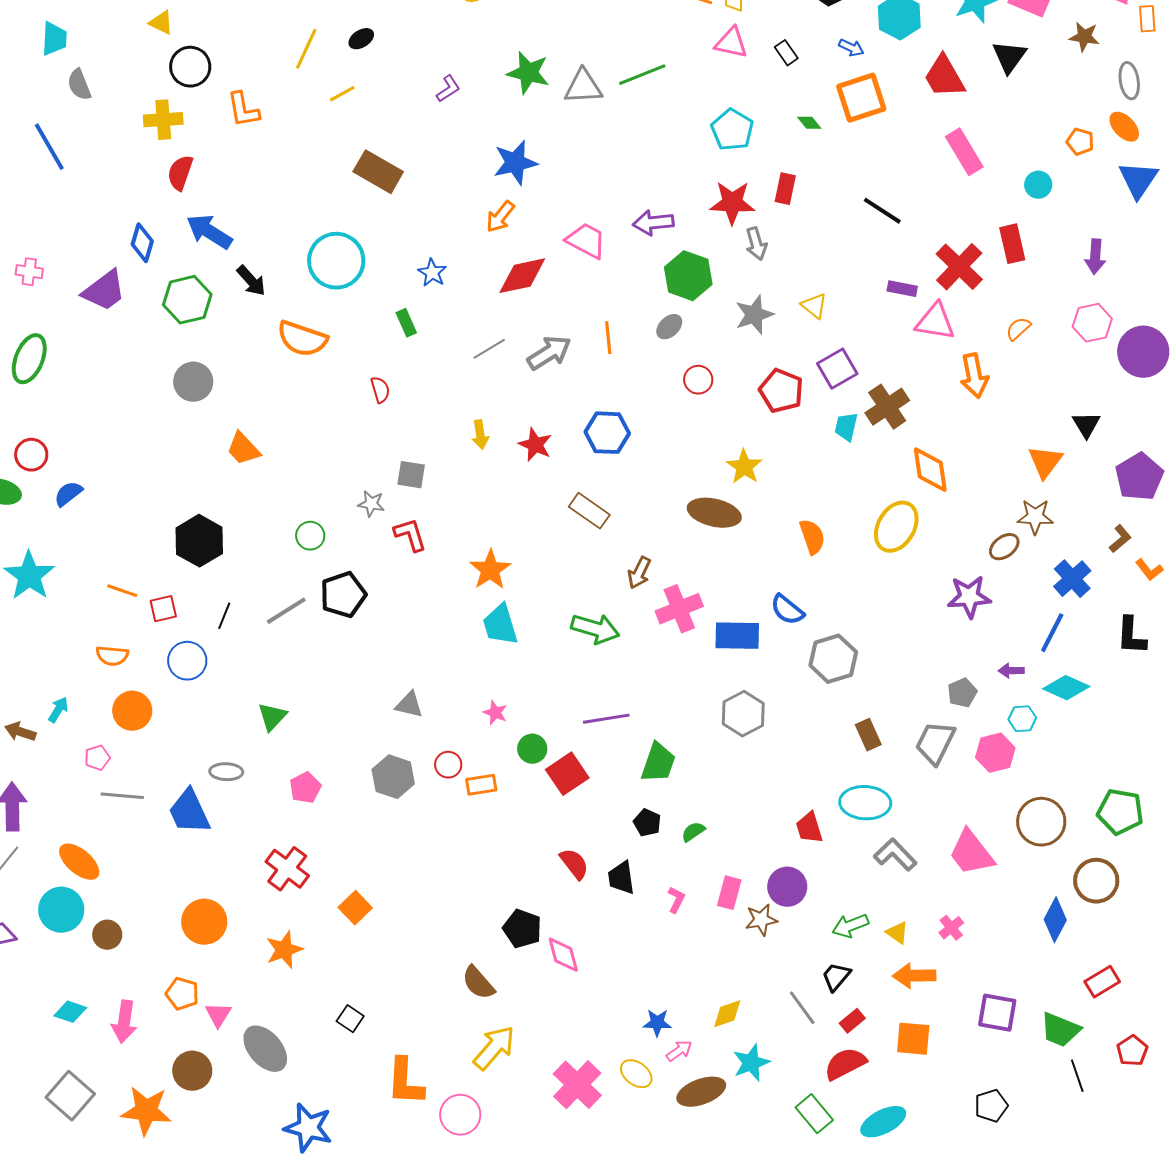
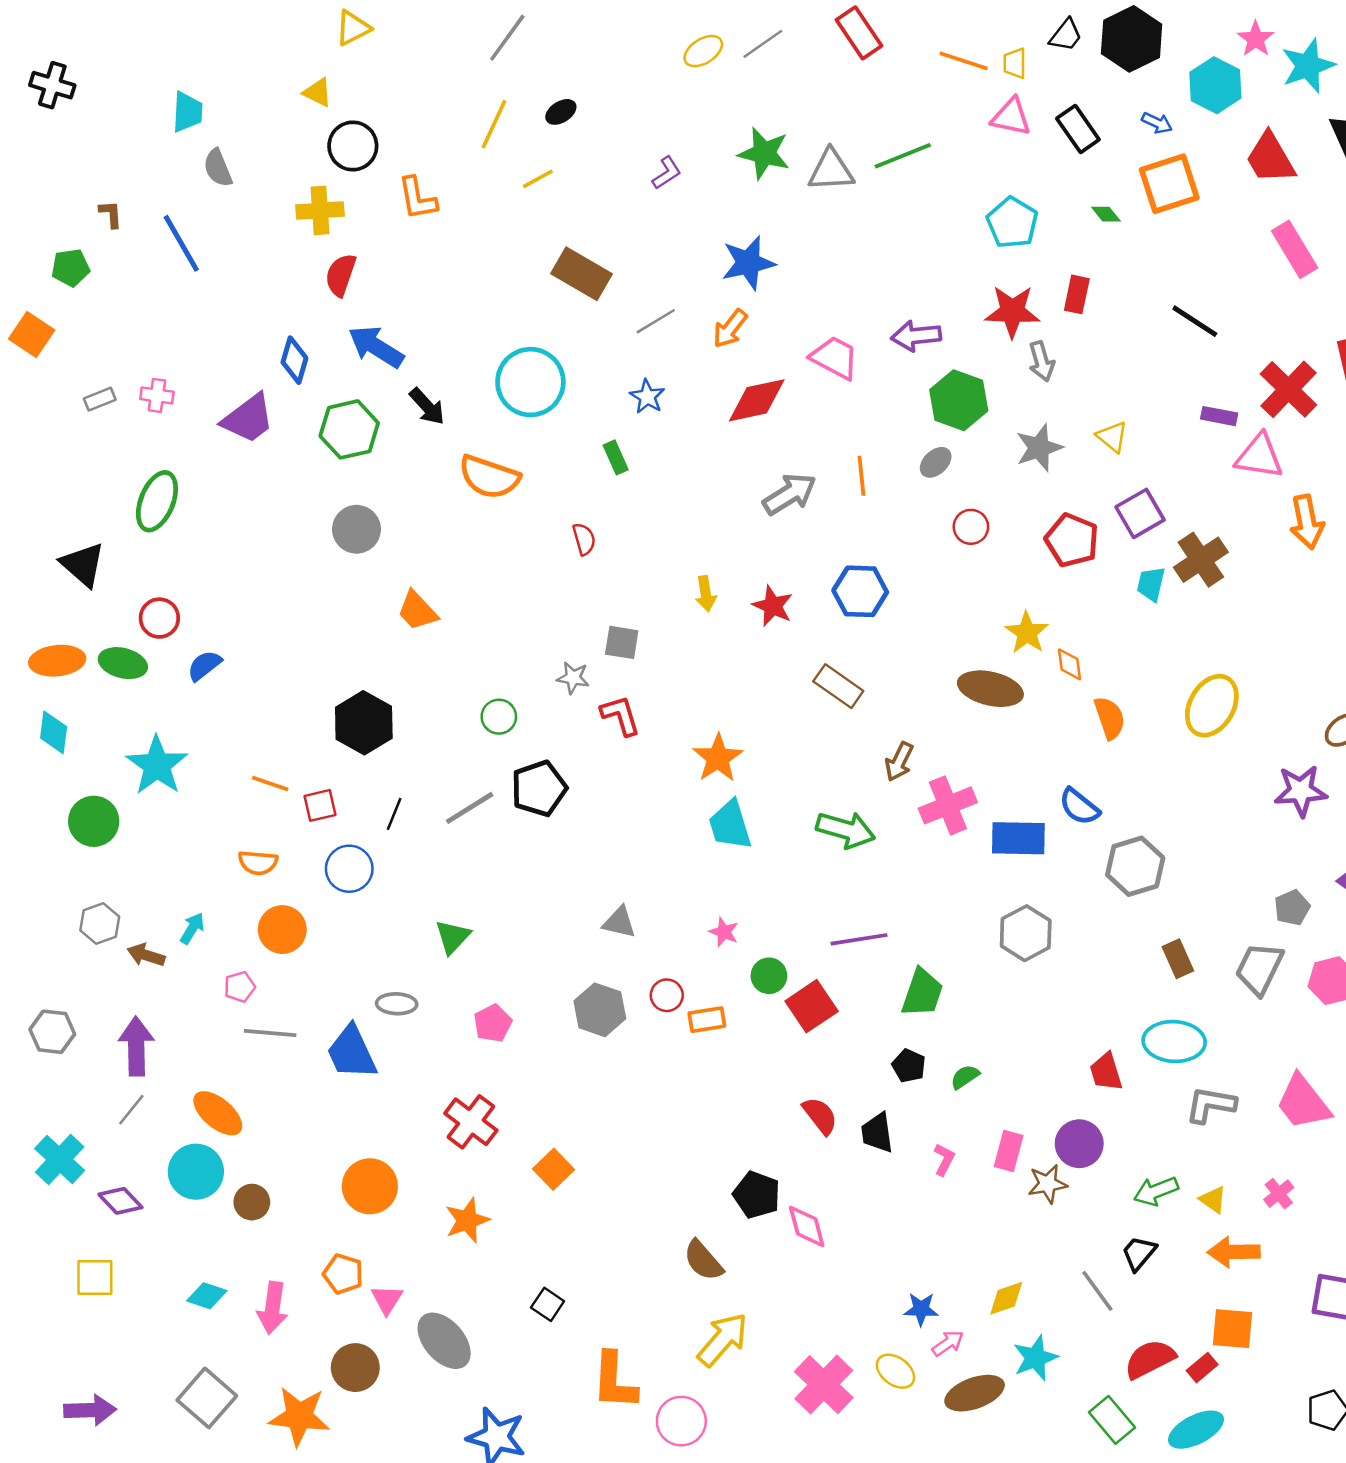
black rectangle: (786, 53) -> (1078, 129), size x1.5
gray line: (489, 349) -> (656, 321), moved
orange diamond: (930, 470) -> (1069, 664), moved, size x0.6
gray L-shape: (895, 855) -> (1211, 1105), turned -36
red rectangle: (852, 1021) -> (1202, 1368), moved

